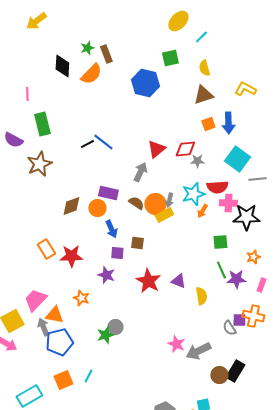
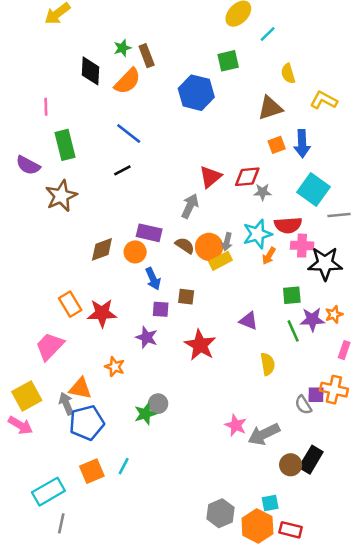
yellow semicircle: (204, 68) -> (288, 74), moved
blue line: (103, 142) -> (129, 133), moved
purple star: (236, 279) -> (312, 319), moved
purple triangle: (178, 281) -> (249, 321), moved
pink trapezoid: (35, 300) -> (50, 346), moved

